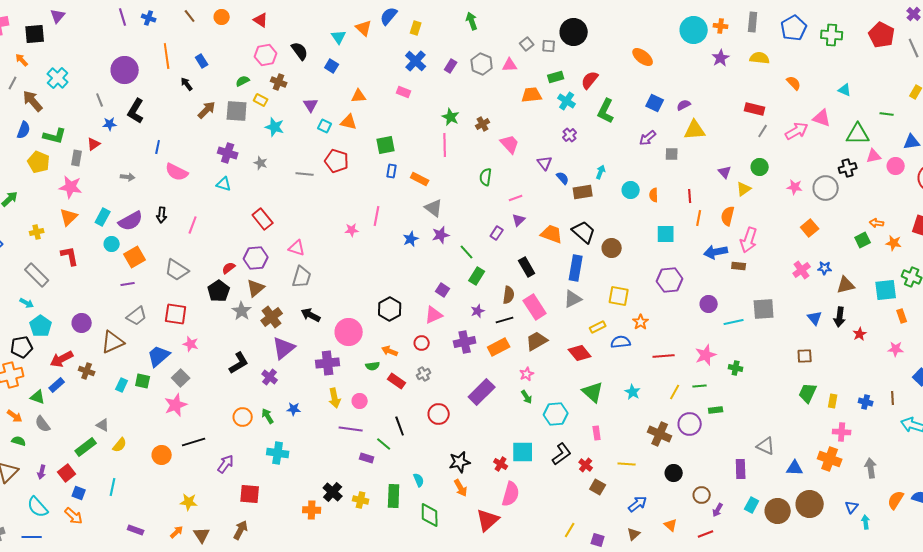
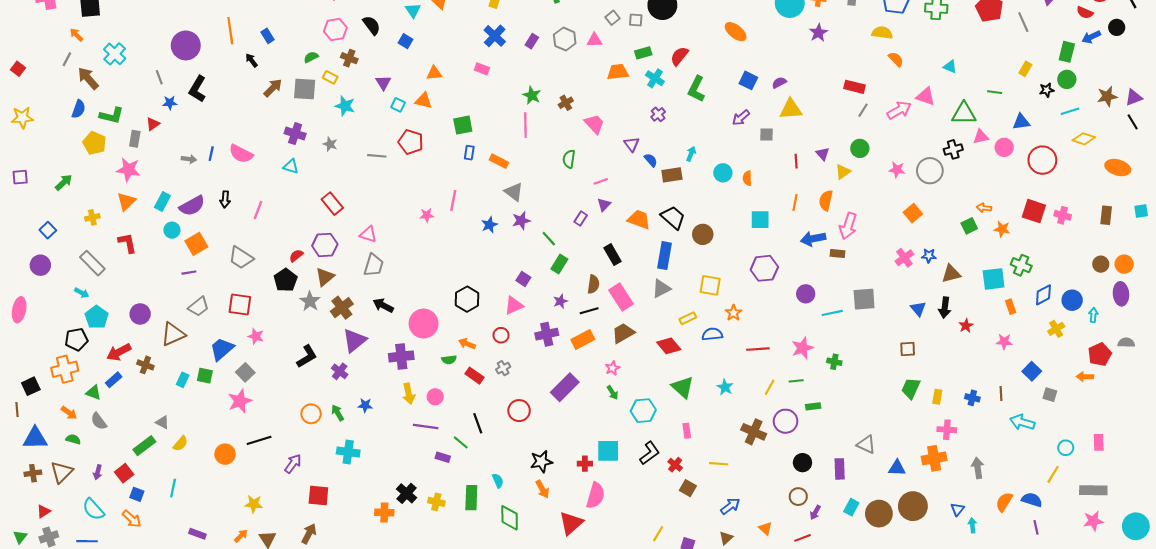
yellow semicircle: (760, 58) -> (882, 33), moved
blue line: (158, 147) -> (211, 154), moved
red line: (690, 196) -> (796, 161), moved
orange cross: (830, 459) -> (934, 458), turned -30
red cross: (501, 464) -> (585, 464), turned -32
black circle: (674, 473) -> (802, 463), moved

